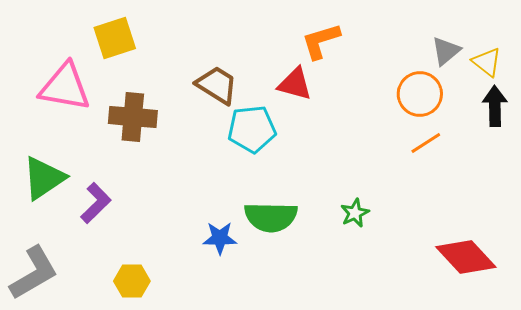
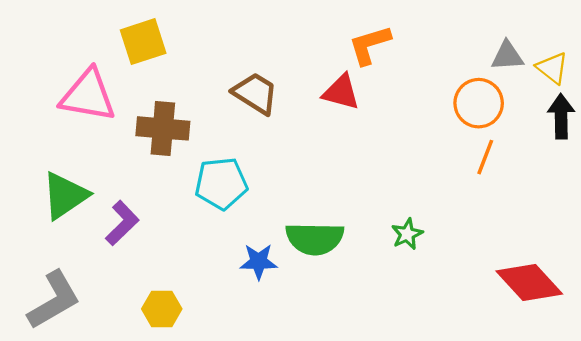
gray triangle: (446, 51) -> (507, 56), turned 36
cyan pentagon: (252, 129) -> (221, 183), moved
orange line: (426, 143) -> (485, 157), turned -36

